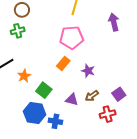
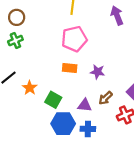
orange rectangle: (63, 63) -> (70, 68), turned 64
blue hexagon: (35, 113) -> (63, 124), moved
blue cross: (55, 121) -> (88, 129), moved

